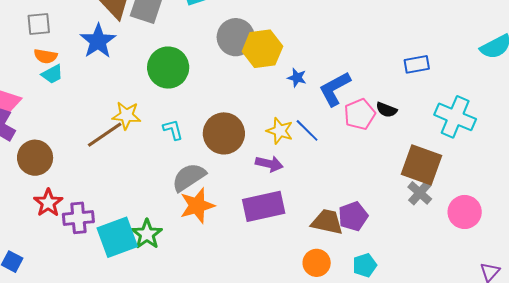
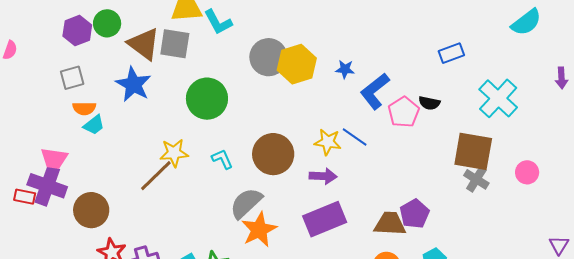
blue star: (297, 78) -> (345, 69), moved
cyan cross: (455, 117) -> (498, 98), turned 30
pink circle: (465, 212) -> (527, 172), moved, size x0.7

